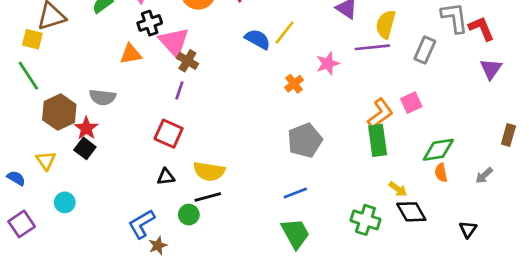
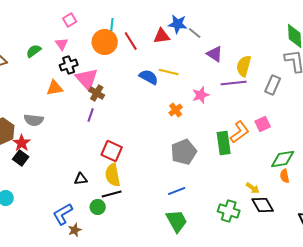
yellow line: (285, 32) -> (169, 72), turned 66
red square: (169, 134) -> (112, 151), moved
green rectangle: (378, 140) -> (224, 143), moved
yellow semicircle: (209, 171) -> (113, 175), turned 70

